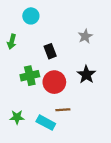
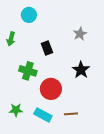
green cross: (30, 76) -> (28, 71), turned 30
red circle: (54, 82) -> (51, 89), moved
brown line: (63, 110) -> (71, 114), moved

